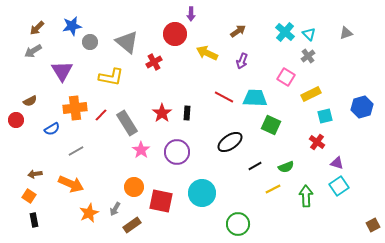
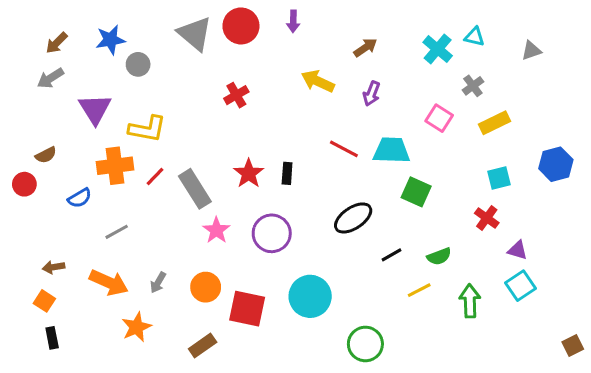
red circle: (175, 34) -> (241, 26), moved
cyan triangle: (309, 34) -> (474, 37), moved, turned -32
gray triangle: (127, 42) -> (195, 34), moved
yellow L-shape: (111, 77) -> (147, 129), moved
yellow rectangle: (311, 94) -> (494, 123), moved
gray arrow: (115, 209) -> (158, 283), moved

